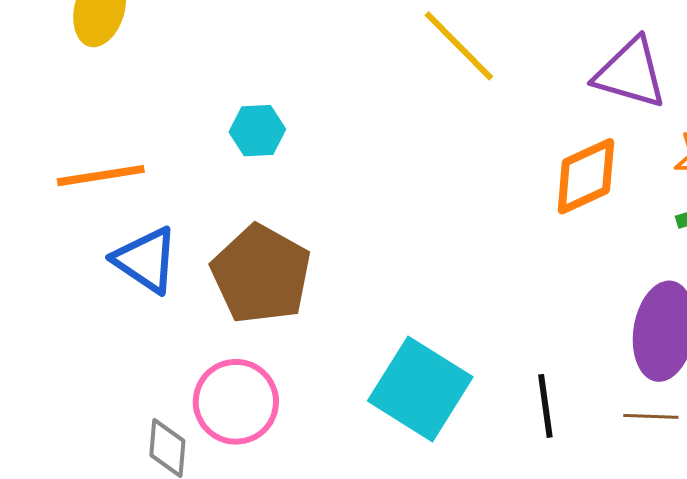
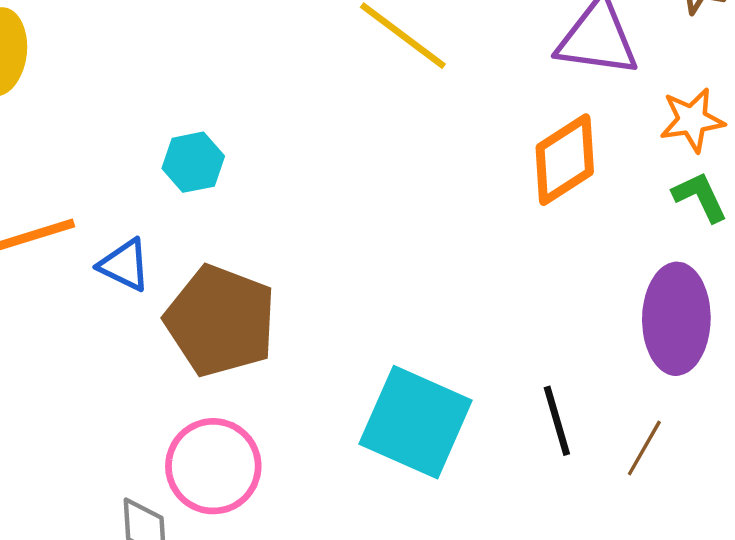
blue triangle: (146, 260) -> (124, 265), moved, size x0.7
brown line: (651, 416) -> (644, 448), moved, turned -54

